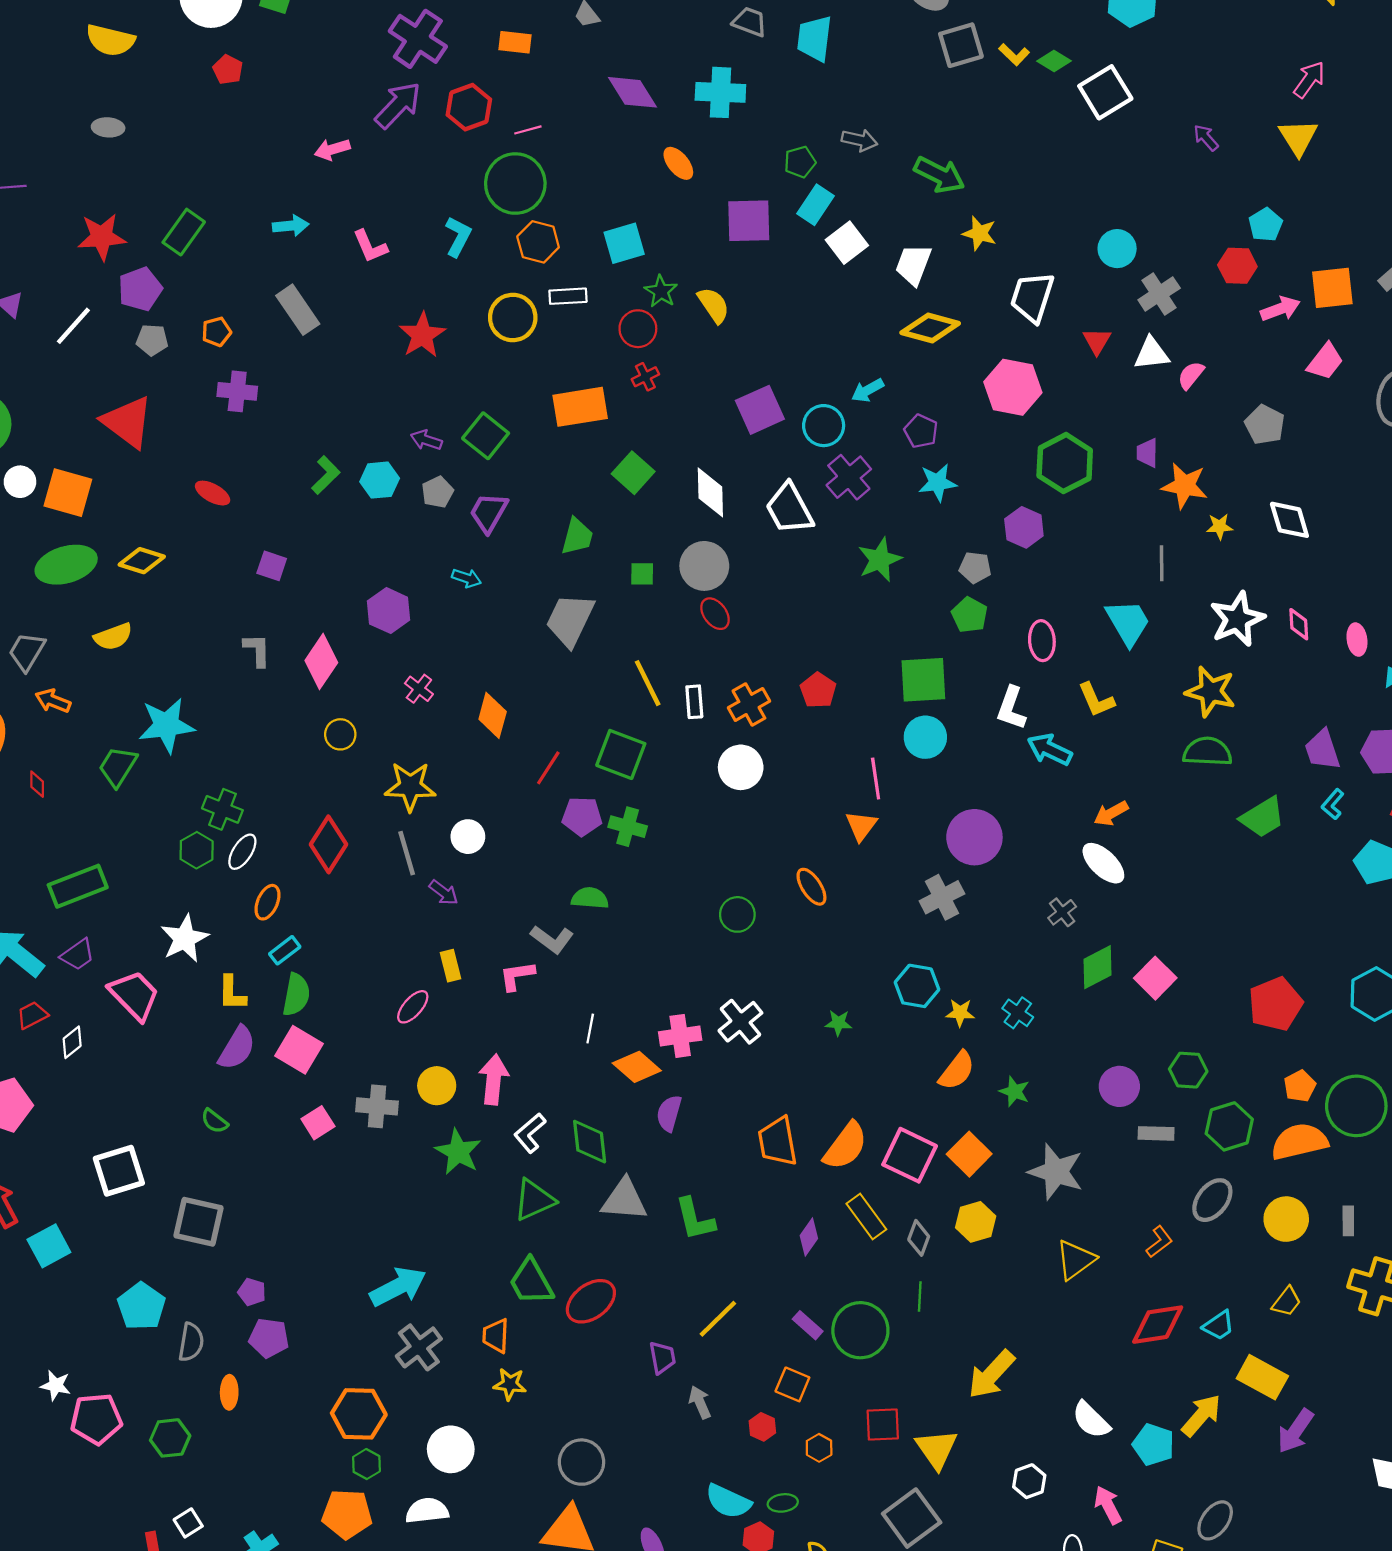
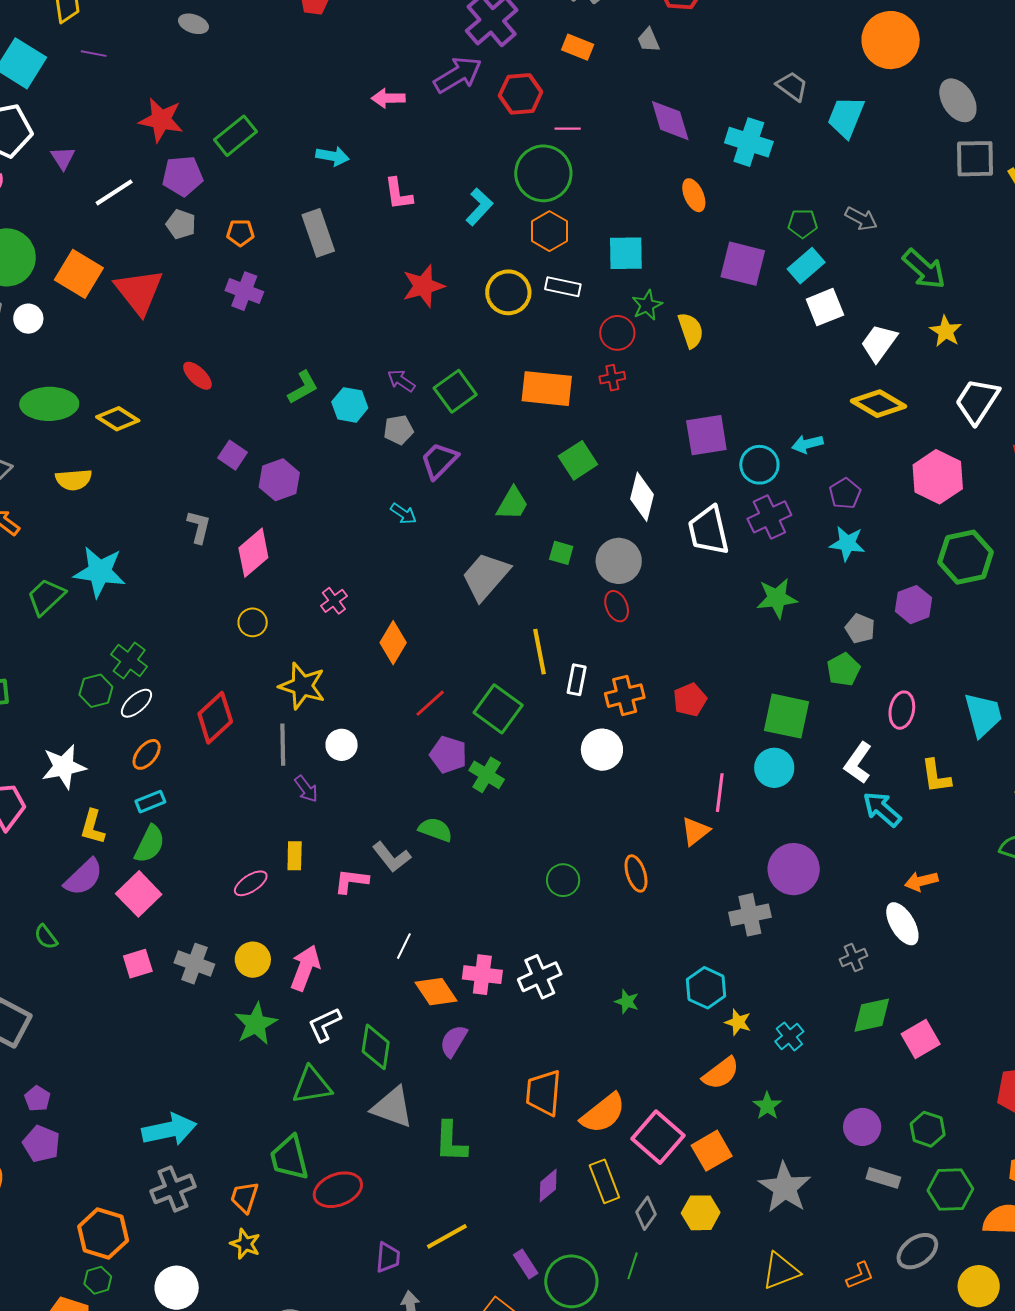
orange square: (68, 493) -> (79, 274), moved
purple hexagon: (389, 611) -> (279, 480), moved

